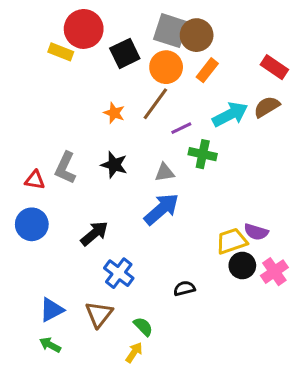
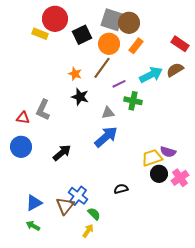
black star: (114, 165) -> (80, 97), moved
blue cross: (119, 273) -> (78, 196), moved

